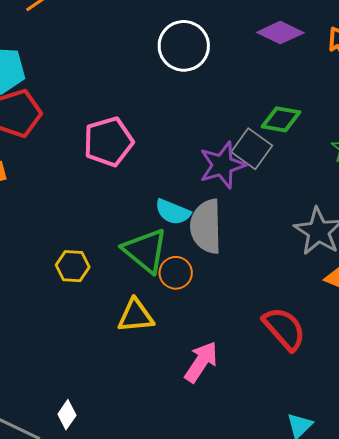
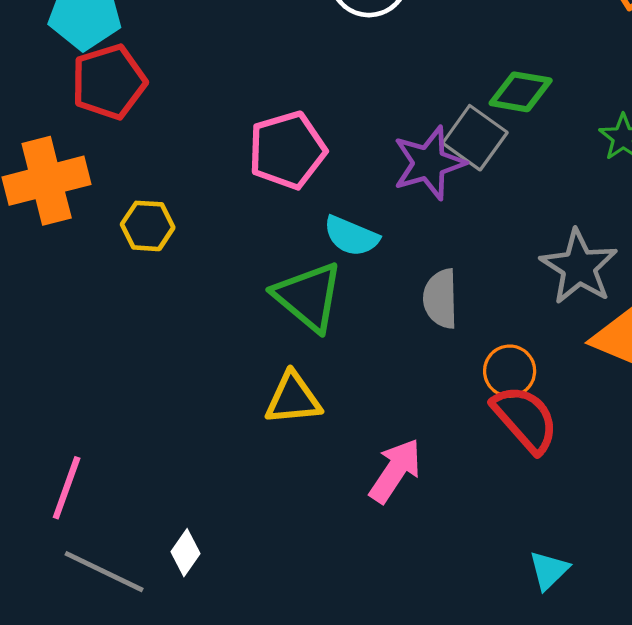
pink pentagon: (108, 142) -> (287, 150), moved
gray semicircle: (206, 226) -> (441, 299), moved, size x0.7
yellow hexagon: (73, 266) -> (148, 226), moved
orange circle: (176, 273) -> (510, 371), moved

